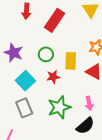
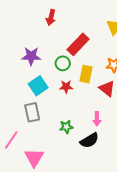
red rectangle: (54, 20) -> (78, 44), moved
purple star: (14, 53) -> (31, 56), turned -30
green star: (59, 107) -> (66, 127), moved, size x0.6

